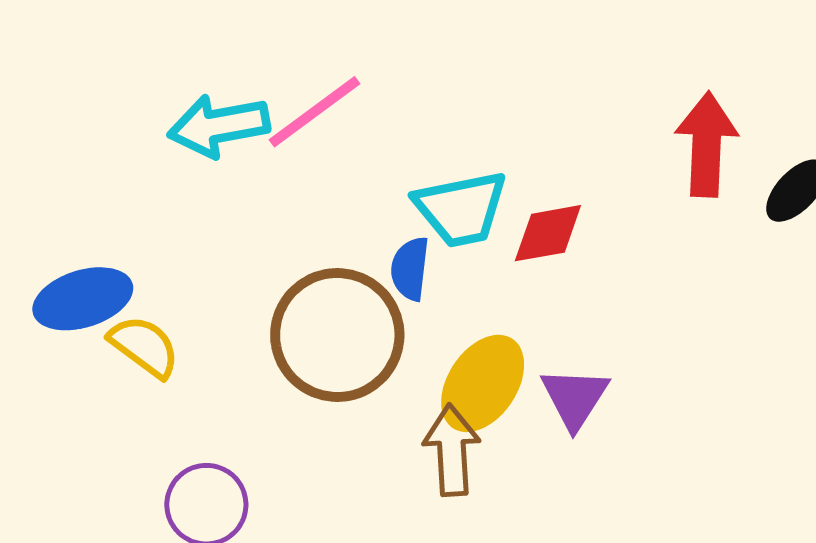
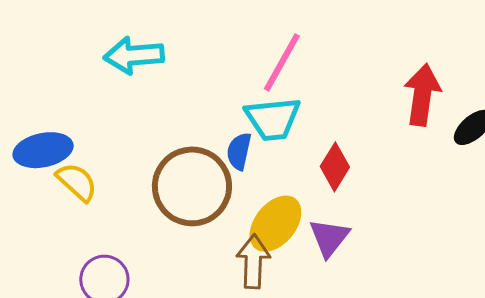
pink line: (314, 112) -> (282, 62), moved, turned -30
red diamond: (548, 233) -> (335, 167), moved, turned -54

